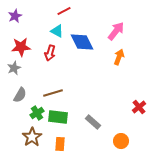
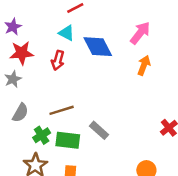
purple star: (15, 16) -> (13, 27), moved
gray rectangle: (93, 122) -> (99, 130), moved

